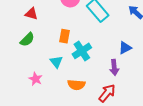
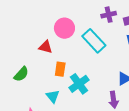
red triangle: (31, 14) -> (46, 47), moved

